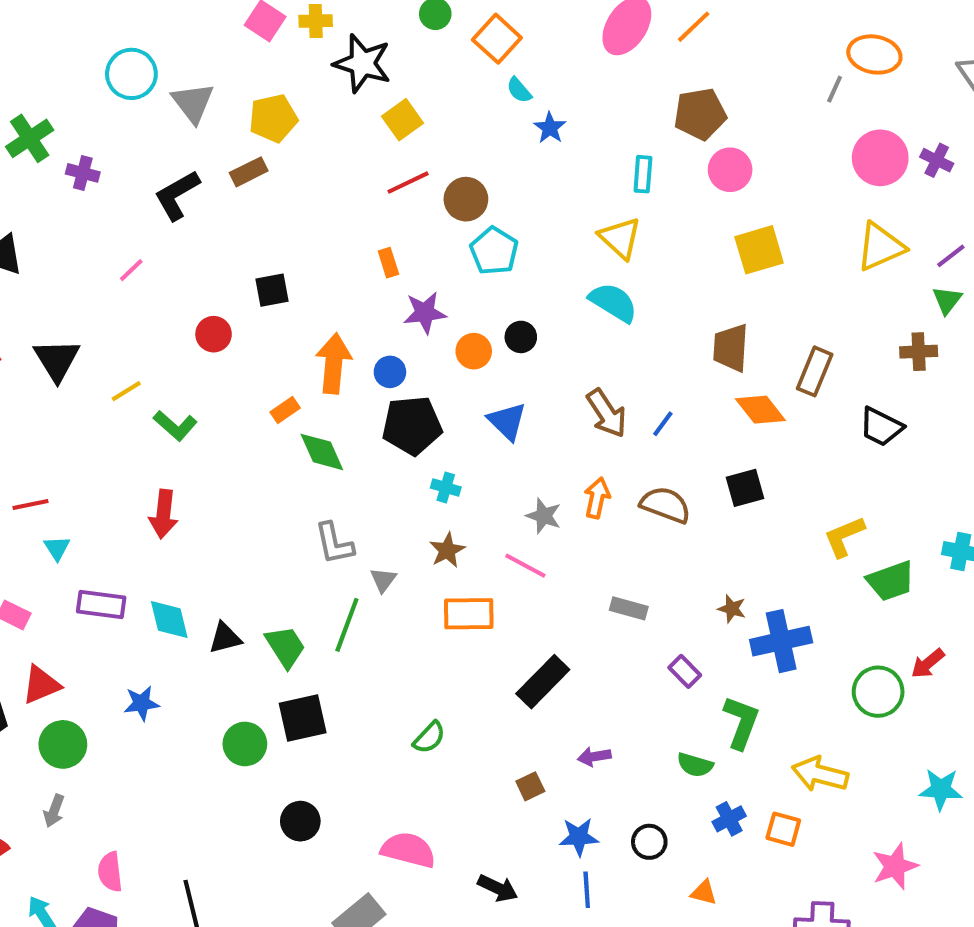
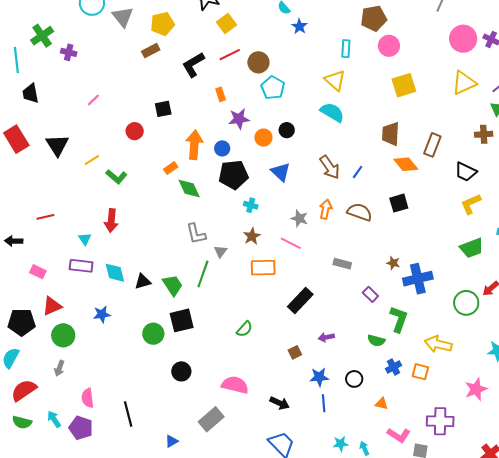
black L-shape: (177, 195) -> (193, 65), moved
yellow L-shape: (844, 537) -> (471, 204), moved
cyan triangle: (57, 548) -> (85, 239), moved

